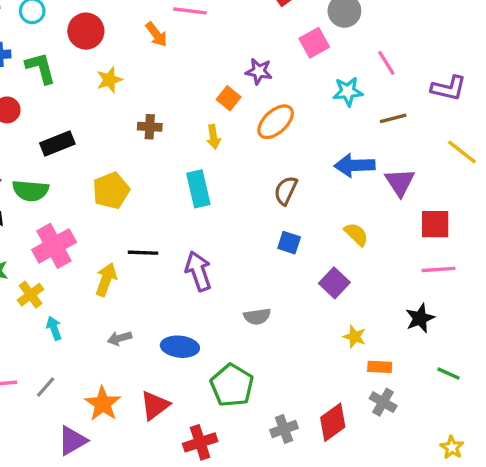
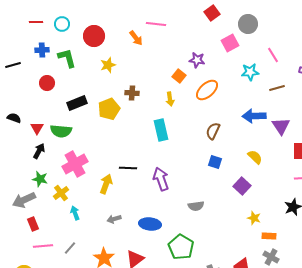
yellow pentagon: (111, 191) -> (109, 109), moved

